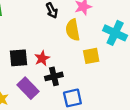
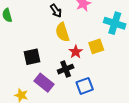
yellow semicircle: (73, 30) -> (62, 32), moved
red star: (42, 58) -> (76, 52), moved

